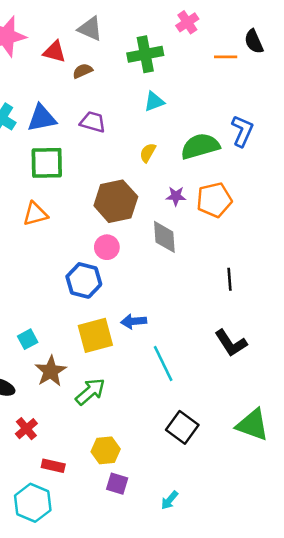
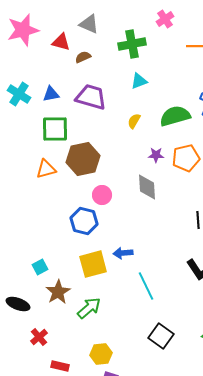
blue triangle: (42, 118) -> (51, 94), size x0.7
purple trapezoid: (93, 122) -> (91, 97), size x1.5
brown hexagon: (116, 201) -> (83, 159), moved

